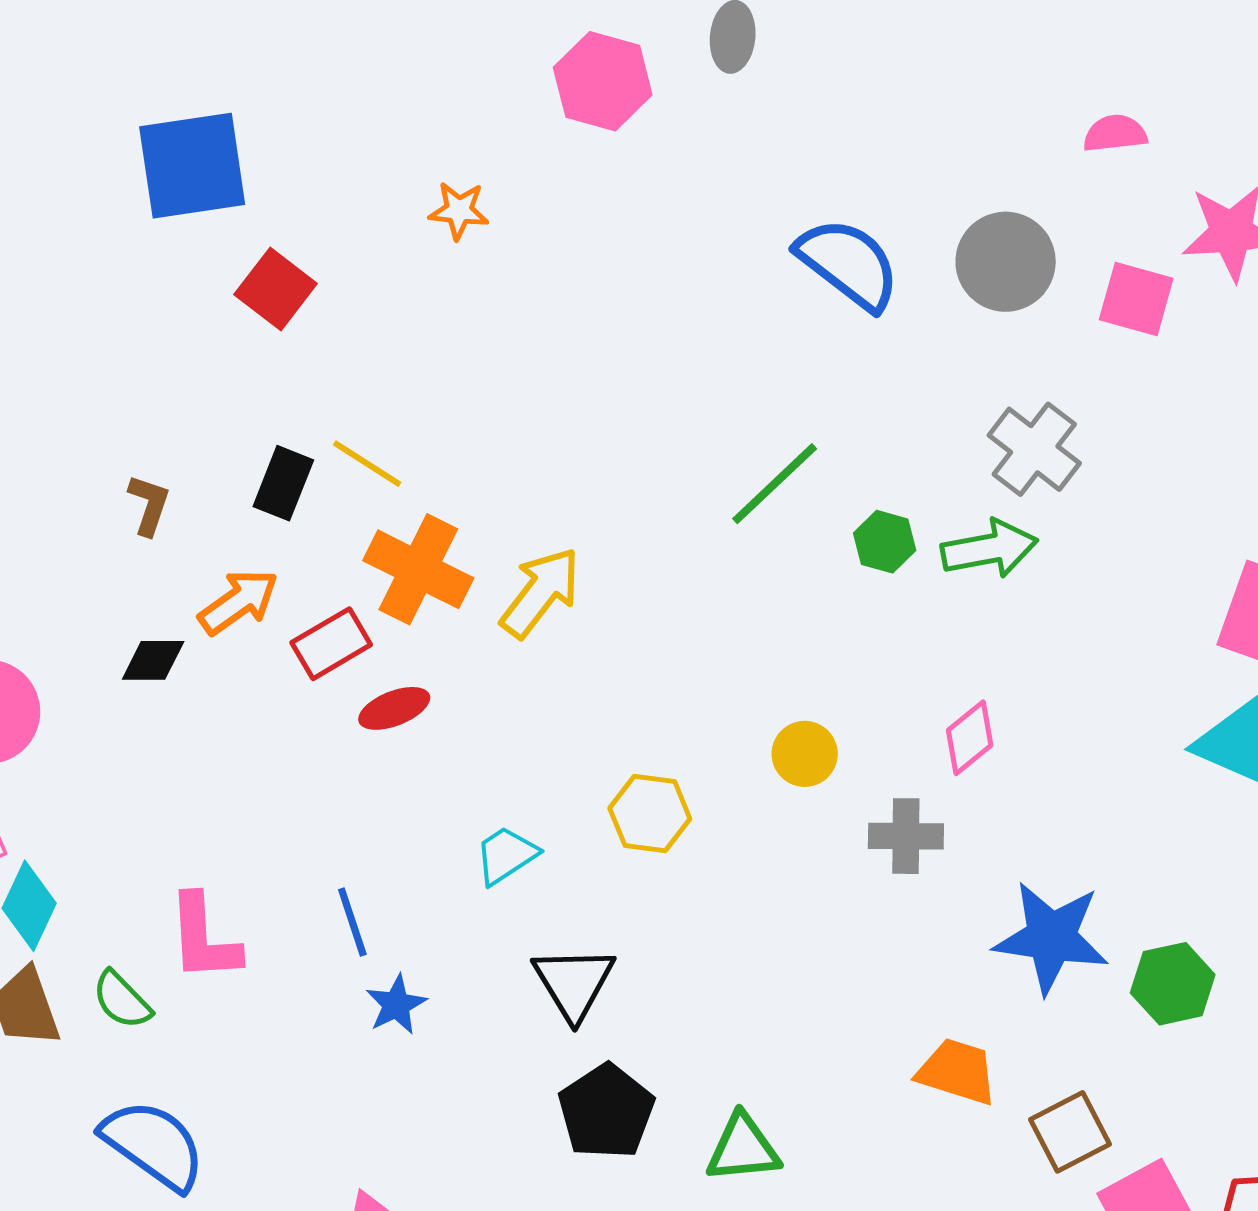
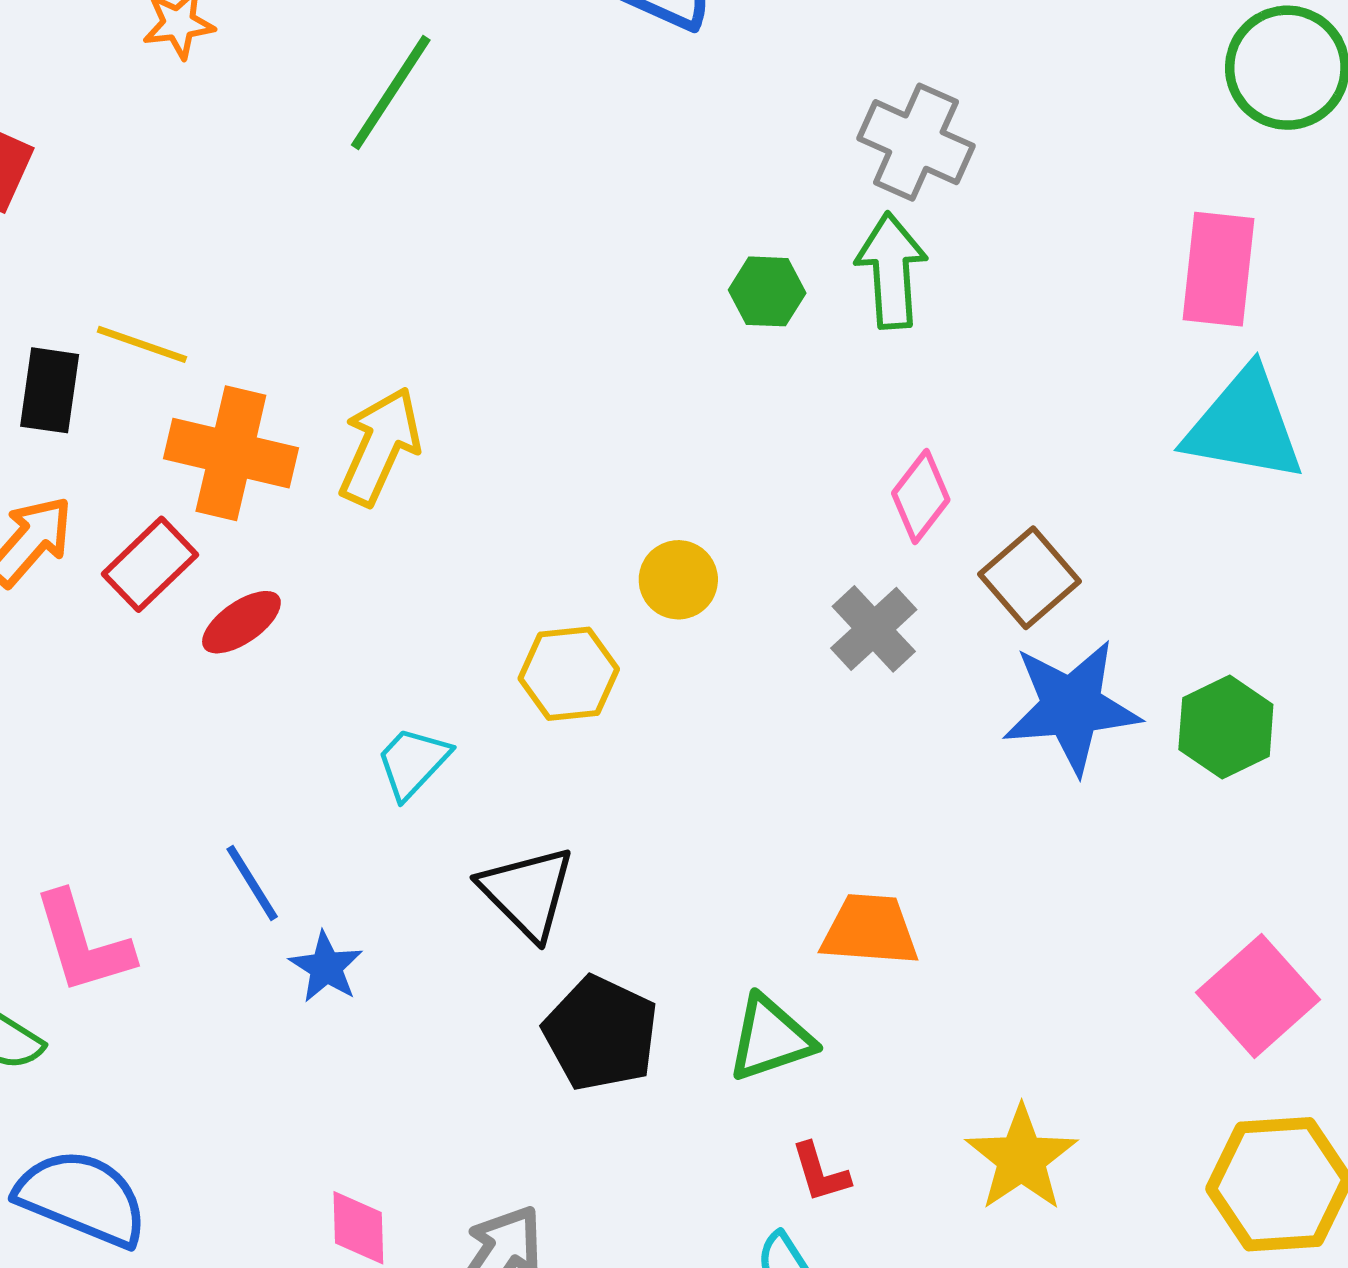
green line: (775, 484) -> (391, 92), moved
green arrow: (989, 549) -> (891, 271), turned -70
yellow circle: (805, 754) -> (678, 580), moved
gray cross: (906, 836) -> (874, 629), turned -30
orange trapezoid: (957, 1072) -> (870, 930), moved
brown square: (1070, 1132) -> (1029, 578), moved

